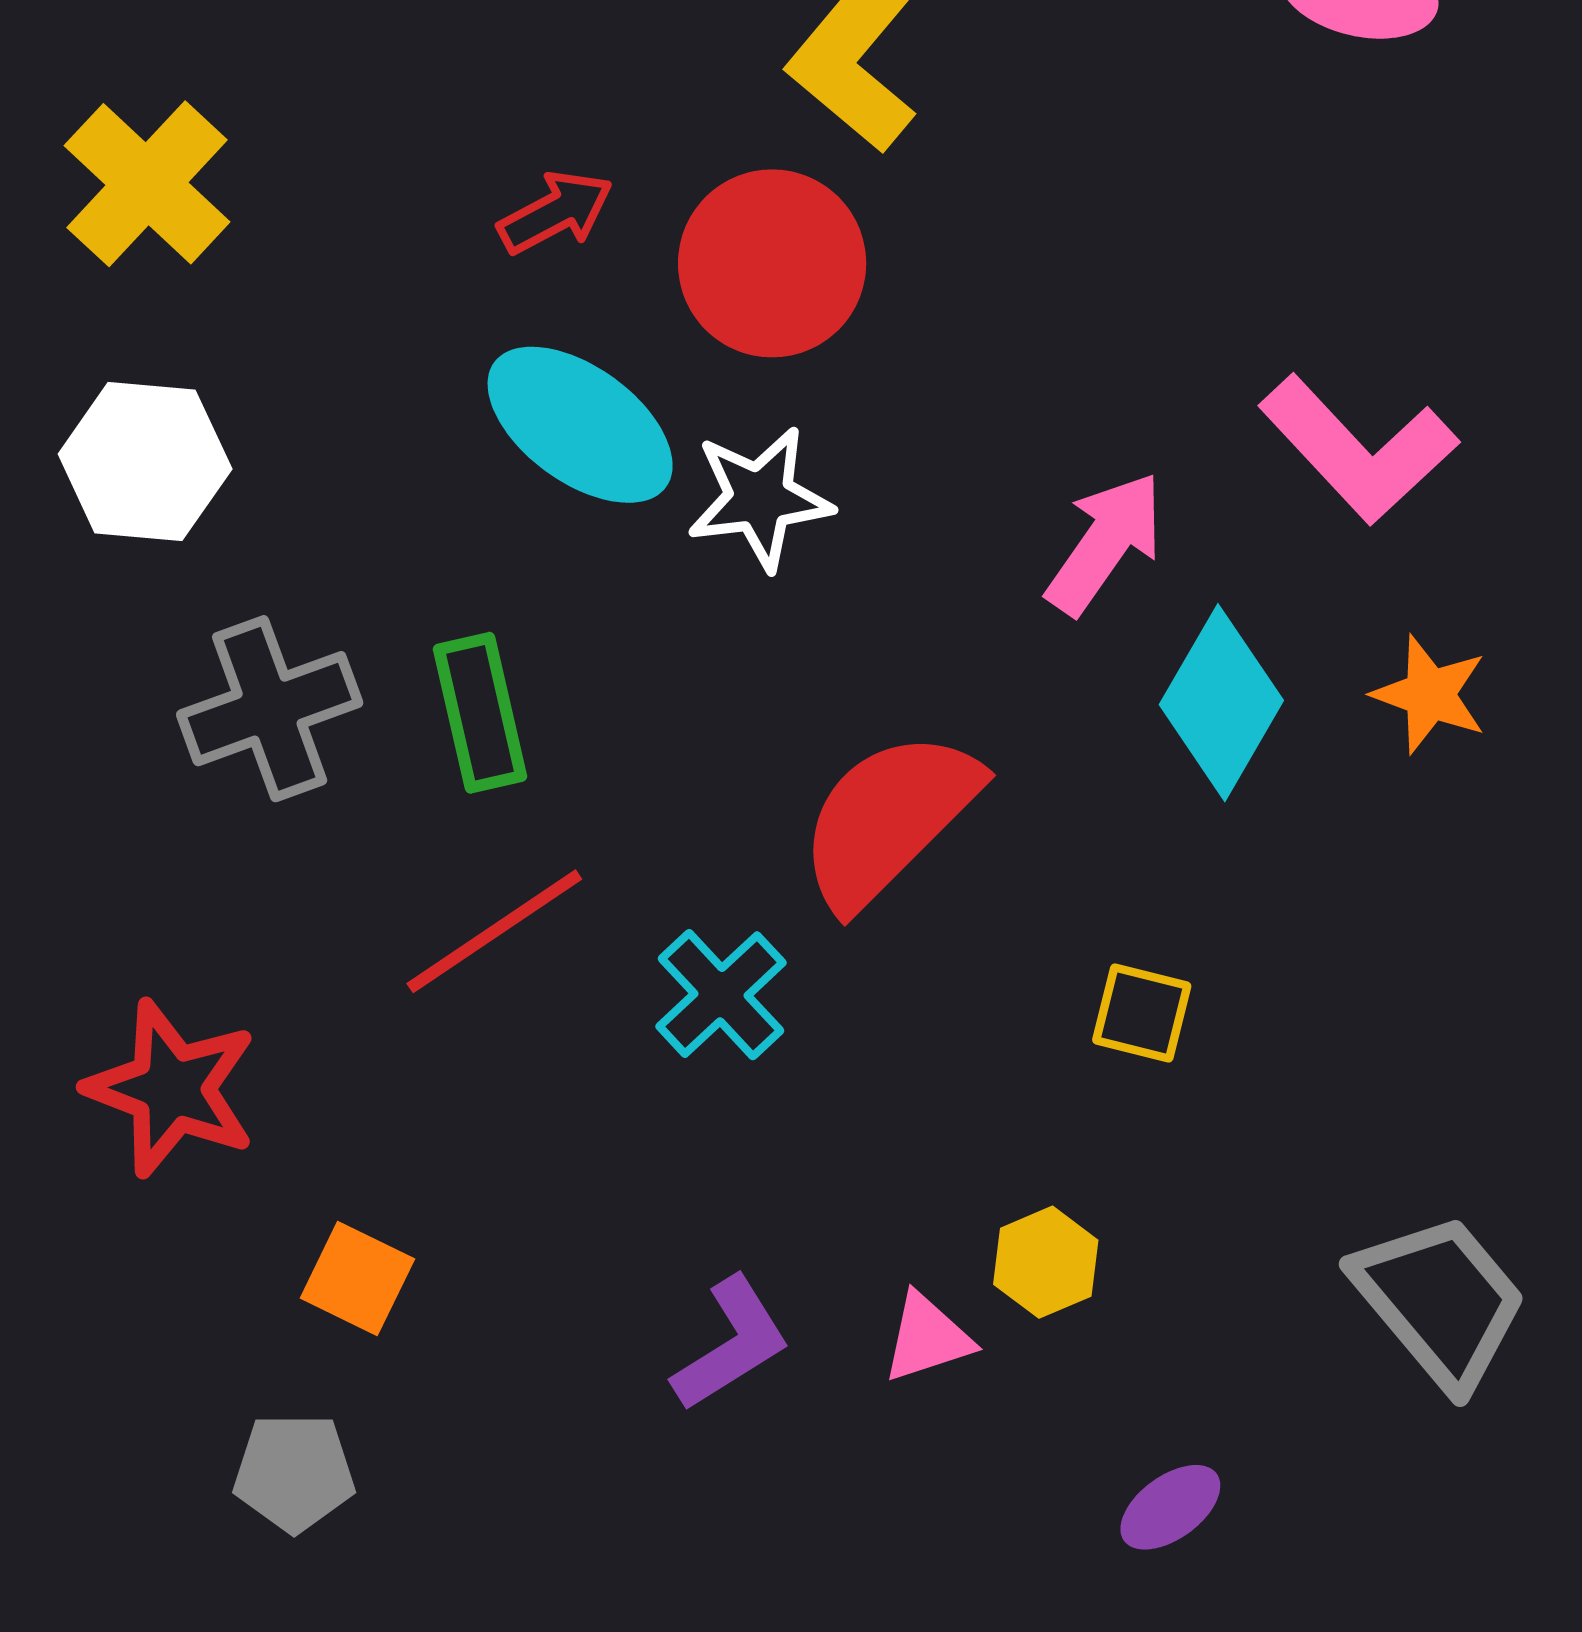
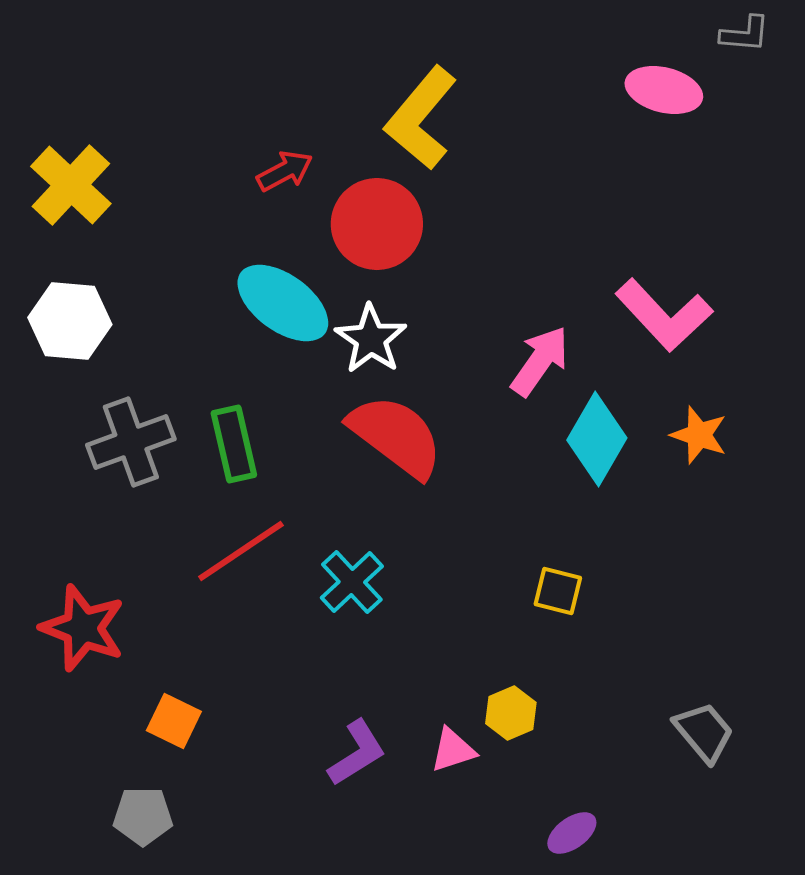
red arrow: (556, 212) -> (285, 171), moved
white star: (760, 498) -> (371, 339), turned -30
red semicircle: (888, 819) -> (396, 436), moved, turned 82
gray trapezoid: (1440, 1301) -> (704, 732), size x0.7

